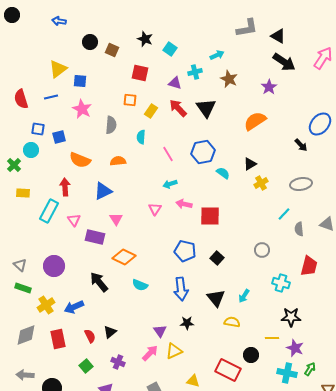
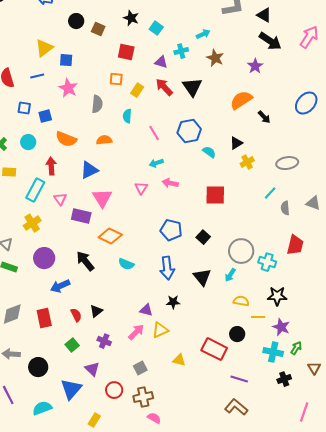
black arrow: (301, 145) -> (264, 117), moved
cyan circle: (31, 150) -> (28, 142), moved
red square: (210, 216) -> (215, 195), moved
pink triangle: (116, 219) -> (102, 198), size x1.5
gray circle: (262, 250) -> (241, 251), moved, size x1.6
purple circle: (54, 266) -> (44, 258), moved
yellow cross: (46, 305) -> (32, 223), moved
yellow semicircle: (232, 322) -> (241, 301), moved
purple triangle: (160, 331) -> (146, 310), turned -40

